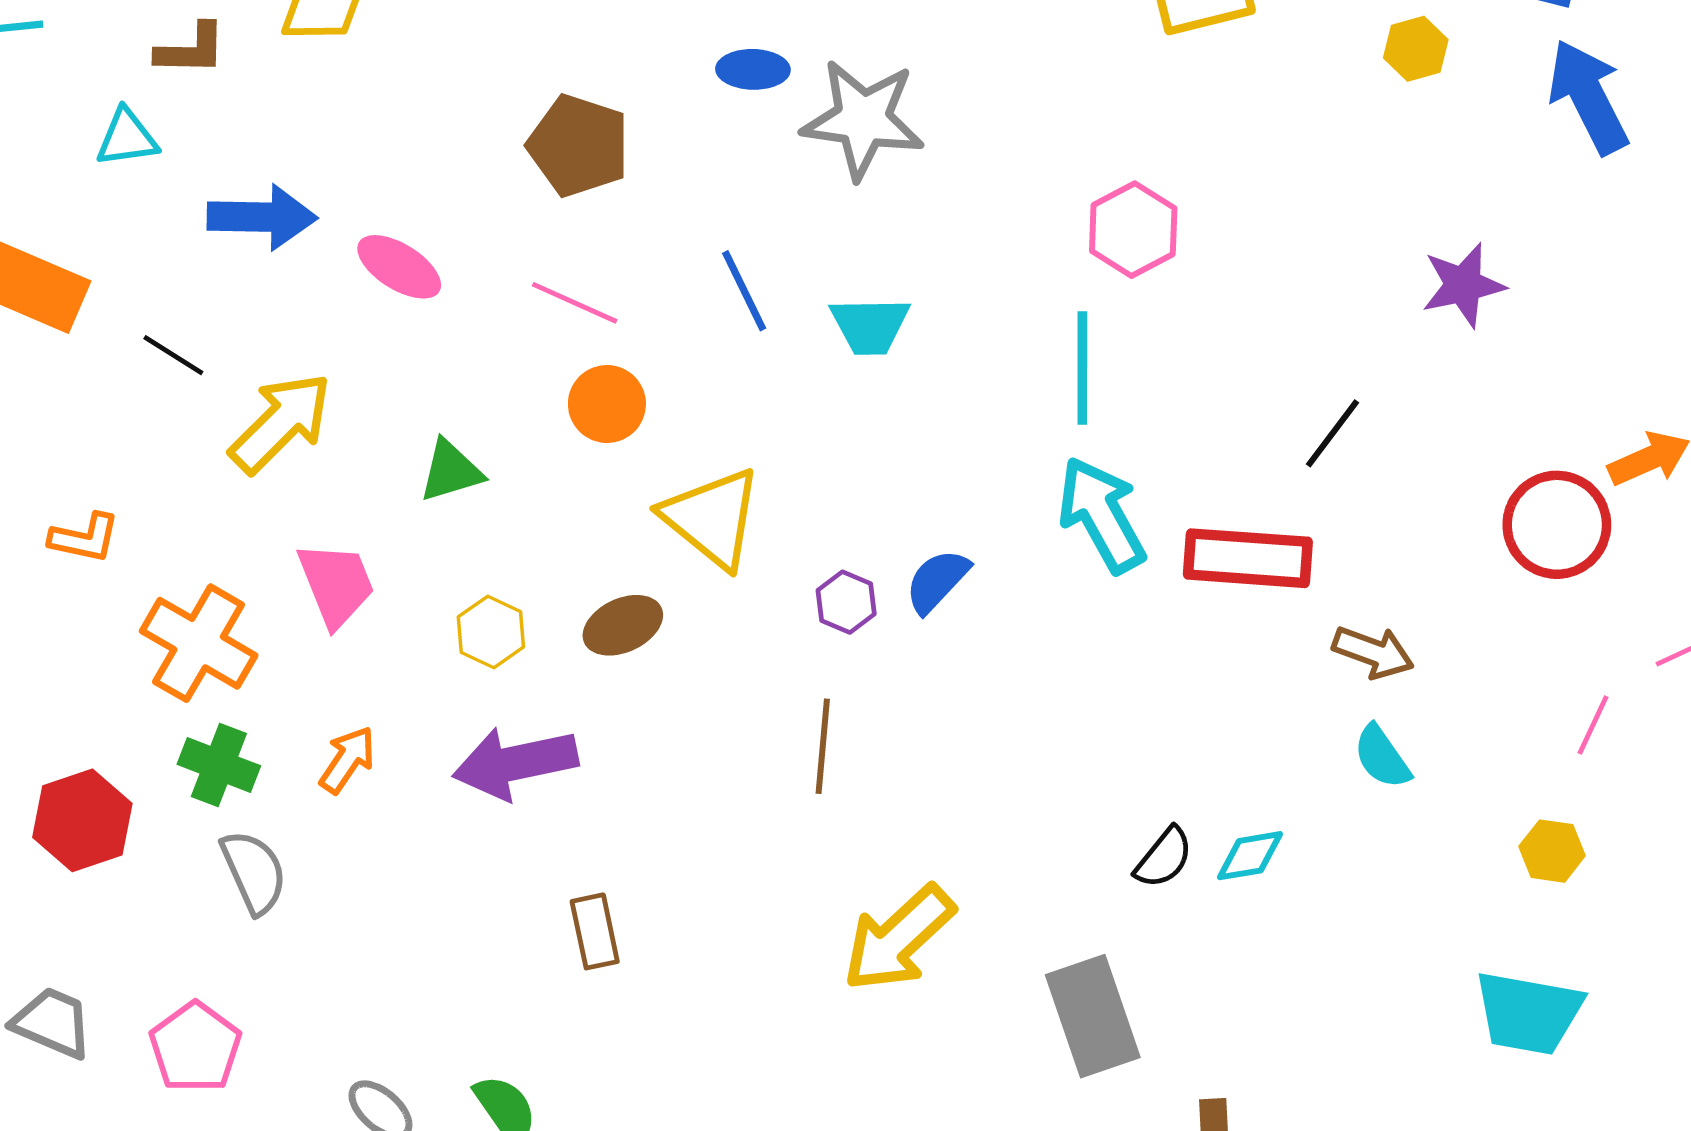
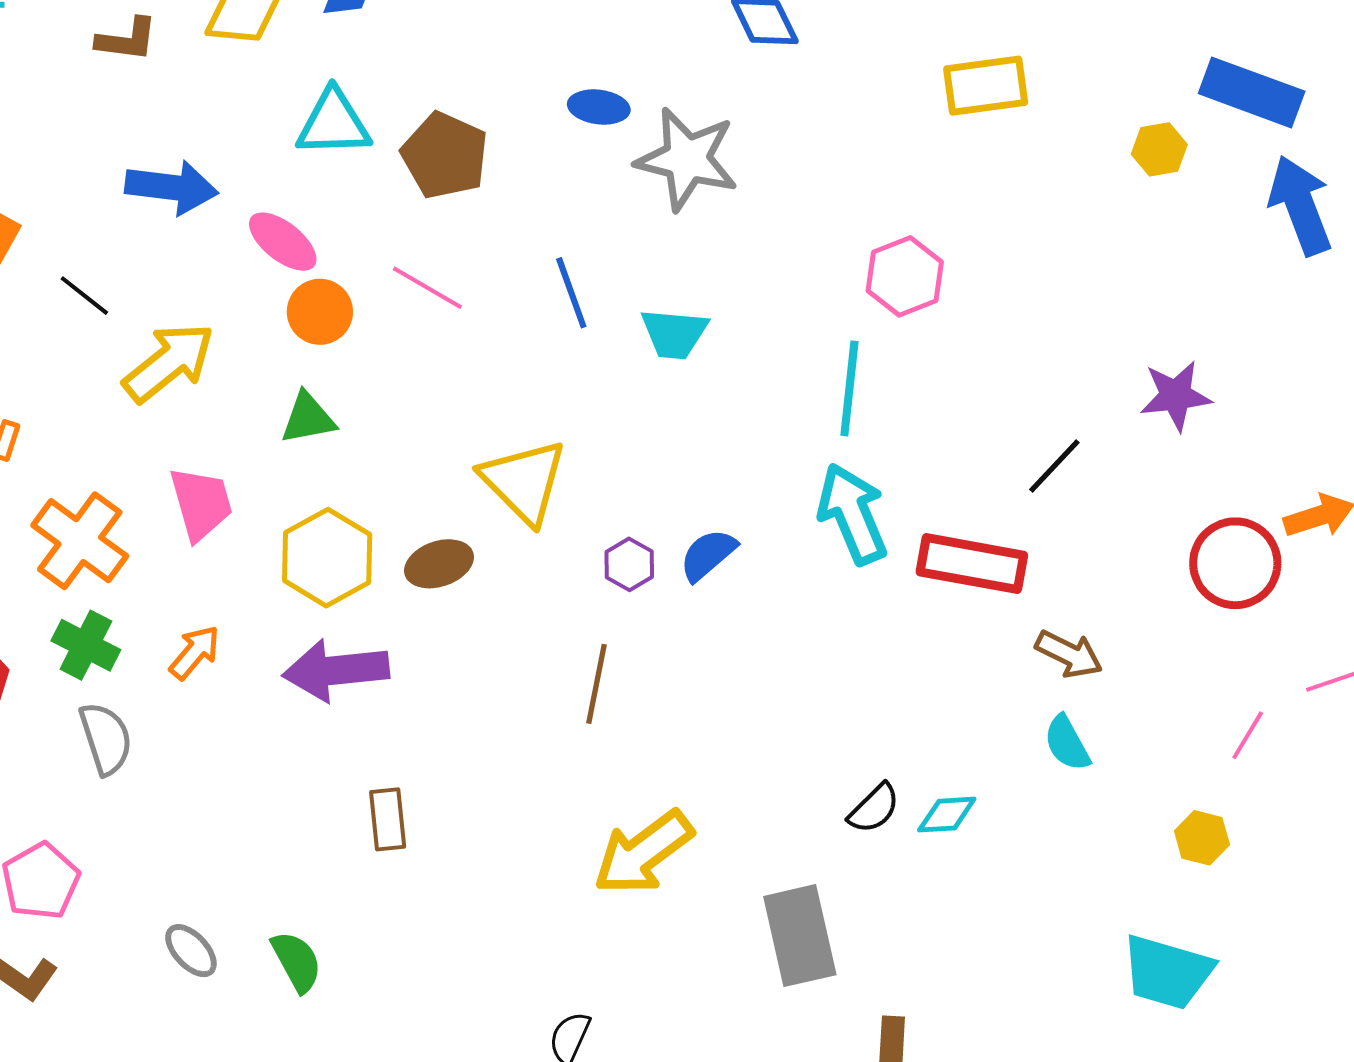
cyan triangle: (127, 138) -> (333, 123), moved, size x1.4
purple star: (1463, 285) -> (1176, 396), moved
orange circle: (607, 404) -> (320, 312), moved
yellow hexagon: (491, 632) -> (327, 558), size x1.6

